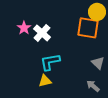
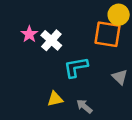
cyan L-shape: (50, 62) -> (76, 67), moved
gray arrow: (93, 86) -> (84, 106), moved

